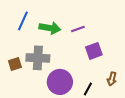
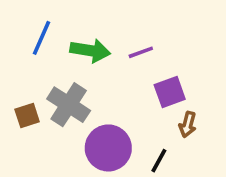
gray cross: (38, 58) -> (69, 105), turned 30
brown arrow: (112, 79) -> (188, 125), moved

